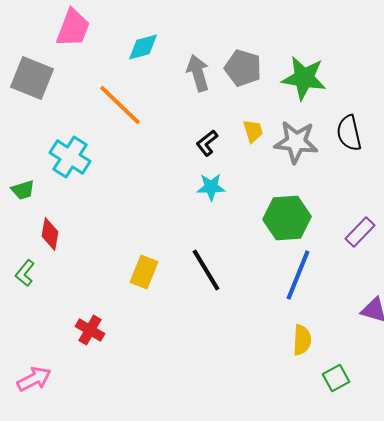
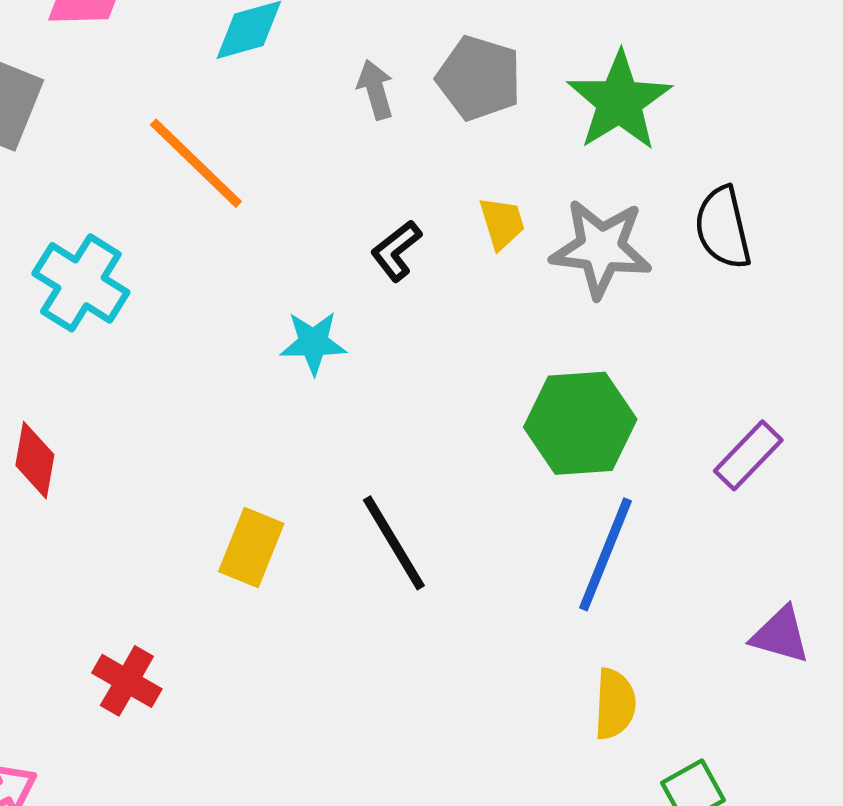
gray arrow: (198, 73) -> (375, 90), size x0.7
green star: (304, 78) -> (619, 101), turned 30
cyan star: (211, 187) -> (313, 343), moved

